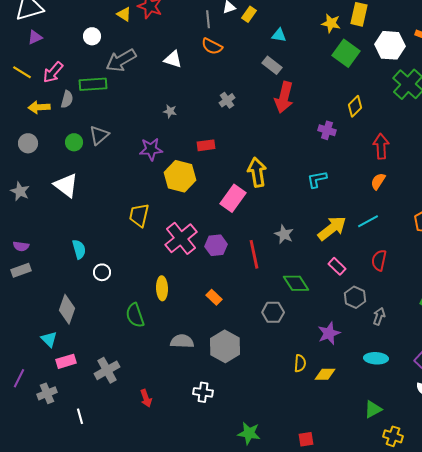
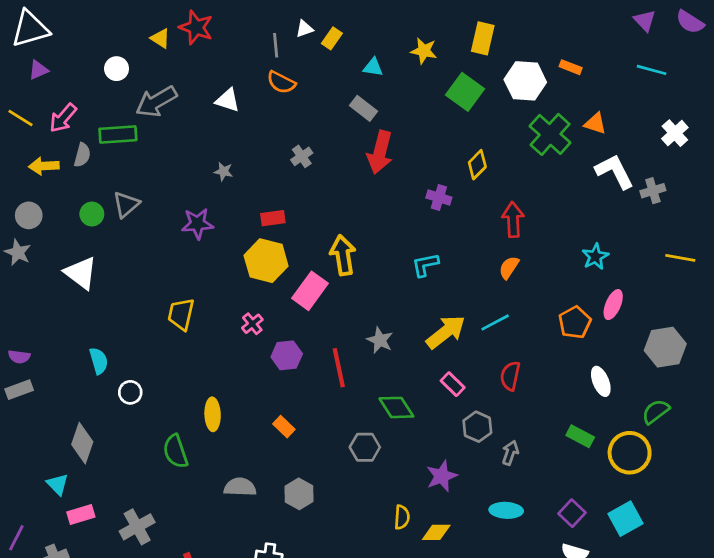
yellow star: (331, 23) -> (424, 51), moved
yellow hexagon: (180, 176) -> (266, 261), moved
gray star: (20, 191) -> (18, 252), moved
pink cross: (181, 238) -> (252, 324), moved, size x0.5
gray hexagon: (225, 346) -> (299, 494), size x0.7

